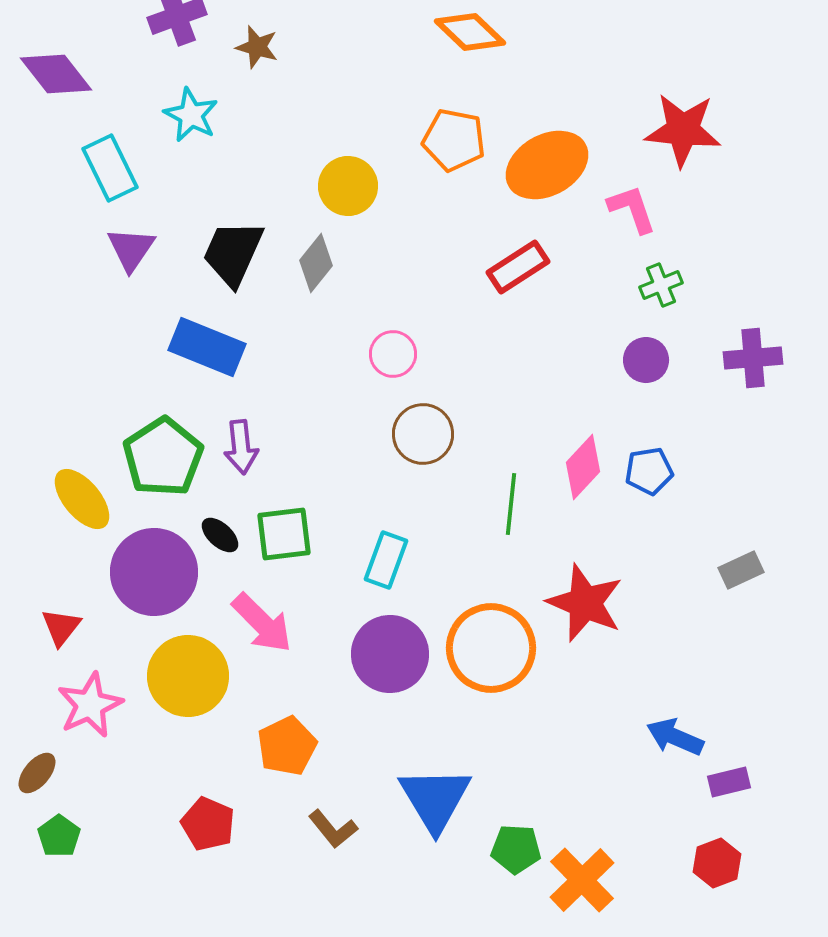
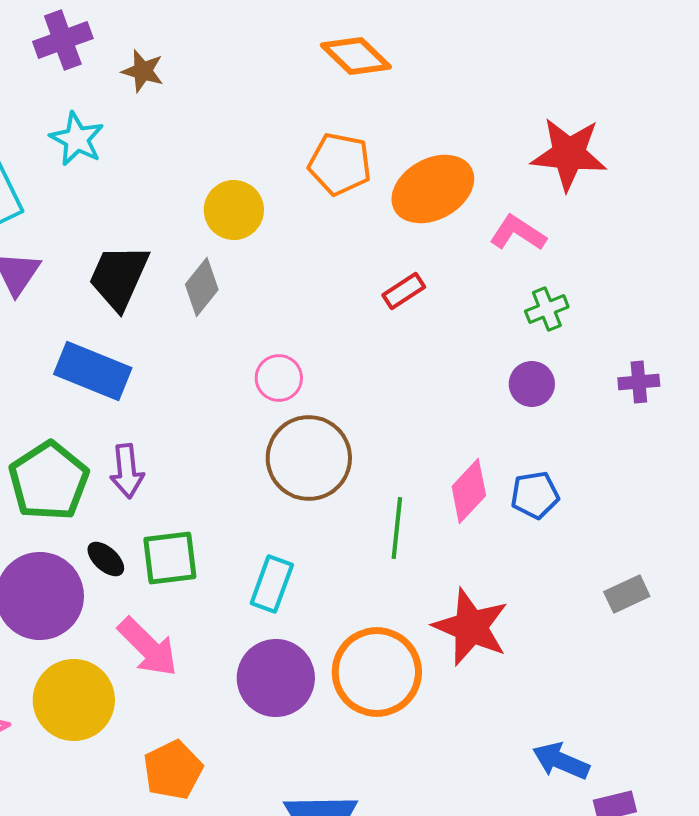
pink L-shape: (632, 209) -> (518, 233), turned -38
red rectangle: (518, 267) -> (404, 291), size x0.7
purple cross: (753, 358) -> (639, 382), size x0.7
brown circle: (423, 434) -> (309, 458), size x1.4

